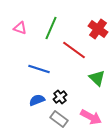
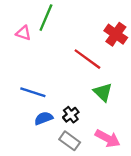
green line: (51, 28) -> (46, 18), moved
blue line: (39, 69) -> (33, 92), moved
green triangle: (97, 78) -> (103, 92), moved

